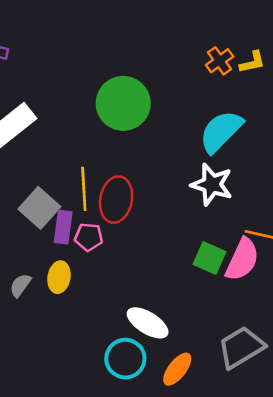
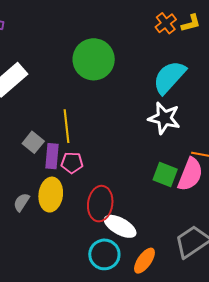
red ellipse: (116, 200) -> (100, 204), moved
gray square: (39, 208) -> (33, 142), size x0.7
yellow ellipse: (59, 277) -> (51, 195), size x1.4

